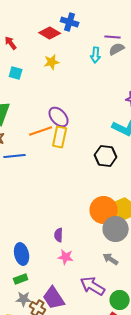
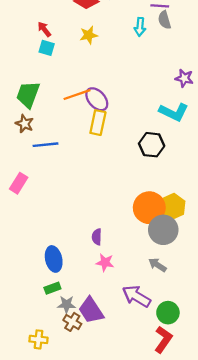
red arrow: (11, 43) -> (44, 29), moved
gray semicircle: (117, 49) -> (164, 20), turned -77
orange line: (41, 131) -> (77, 95), moved
gray star: (24, 299) -> (66, 304), moved

